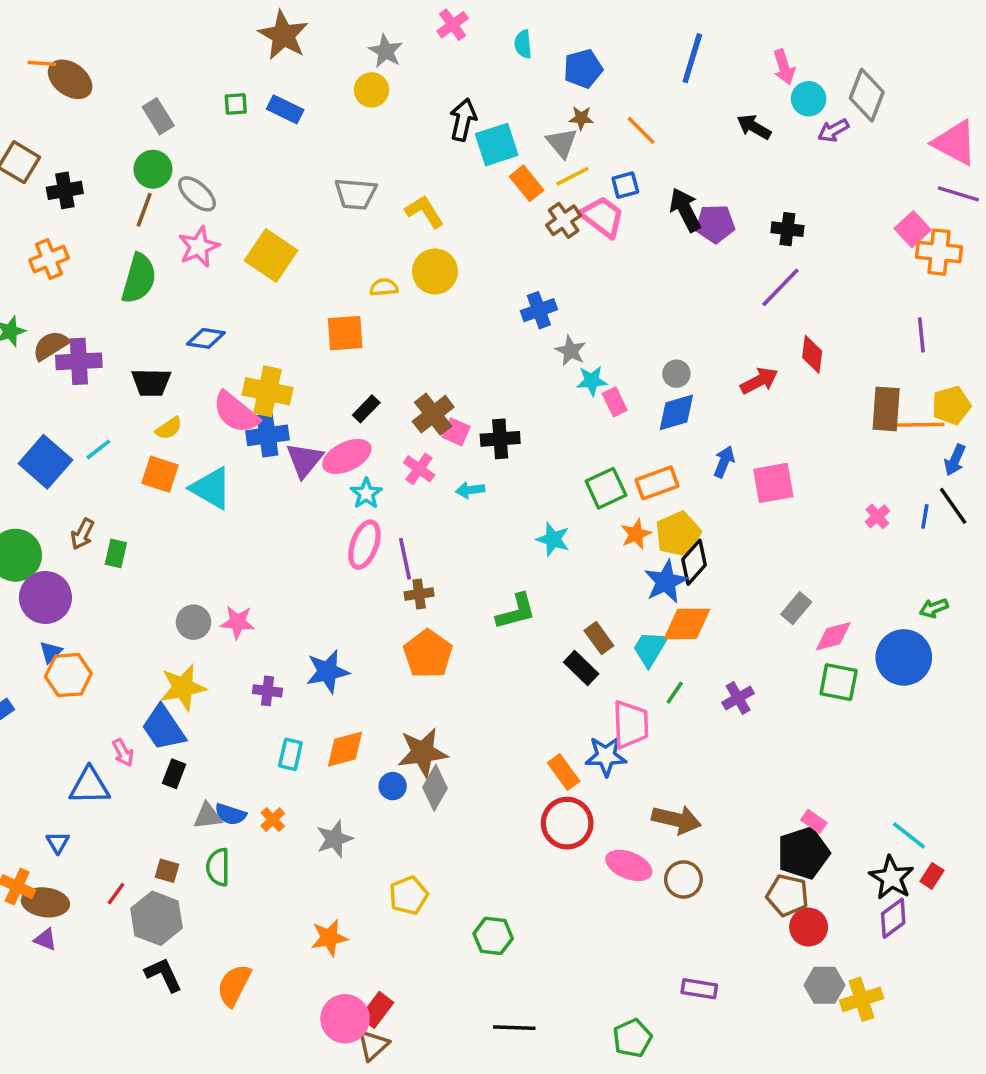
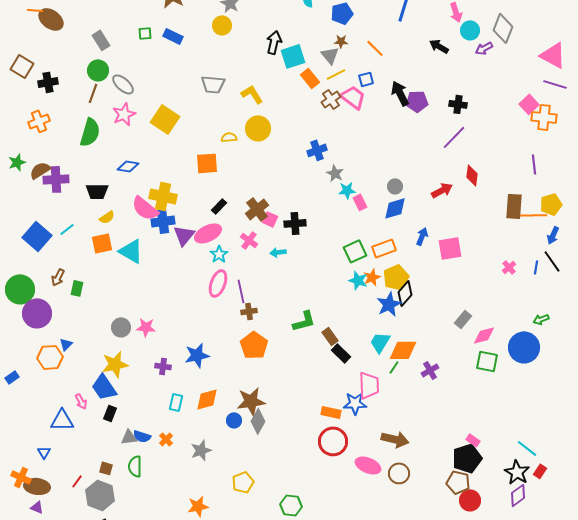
orange square: (160, 474) -> (102, 243), turned -30
cyan star: (553, 539) -> (358, 280), moved
orange diamond: (687, 624) -> (403, 350), moved
brown rectangle: (599, 638) -> (330, 336), moved
blue triangle: (51, 652) -> (66, 344), moved
orange rectangle: (564, 772) -> (331, 412), turned -42

